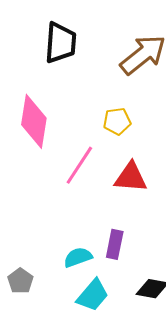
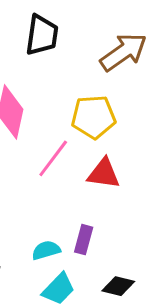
yellow pentagon: (117, 121) -> (93, 117), size x1.6

